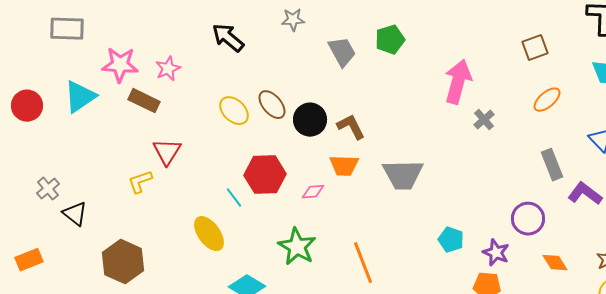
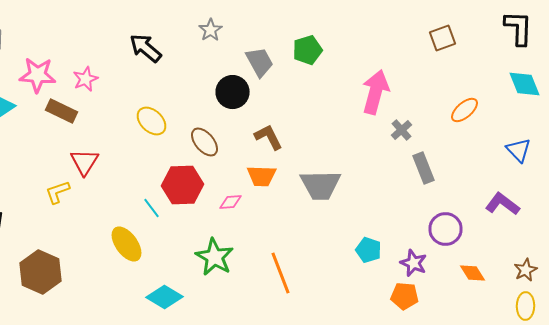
gray star: (293, 20) -> (210, 30), turned -30
brown square: (535, 48) -> (442, 38), moved
brown ellipse: (272, 105) -> (204, 142), moved
black circle: (310, 120) -> (232, 92), moved
gray rectangle: (552, 165) -> (424, 168), moved

